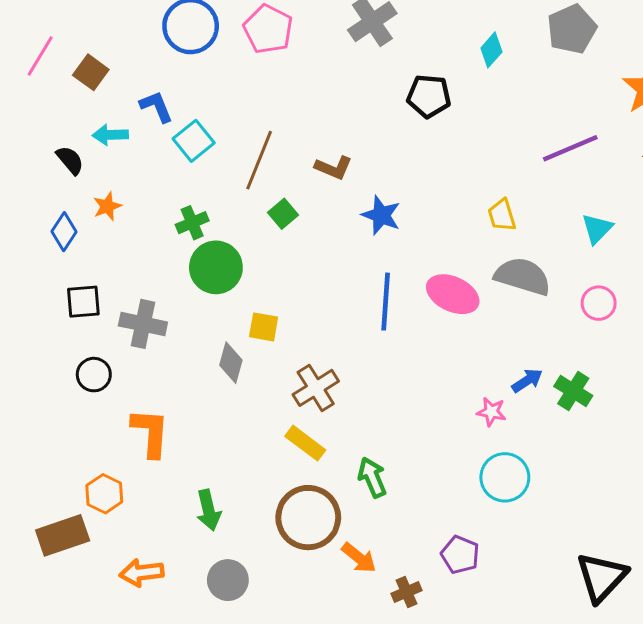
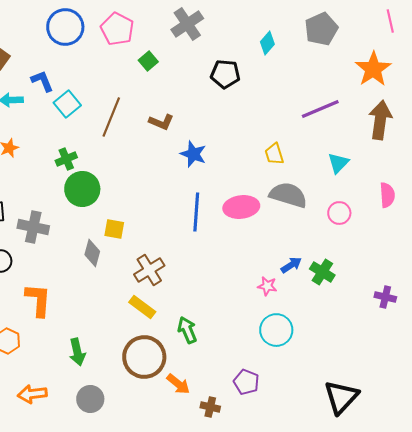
green square: (283, 214) -> (148, 61), moved
pink ellipse: (453, 294) -> (241, 207), turned -32
brown cross: (407, 592) -> (210, 407), turned 36

